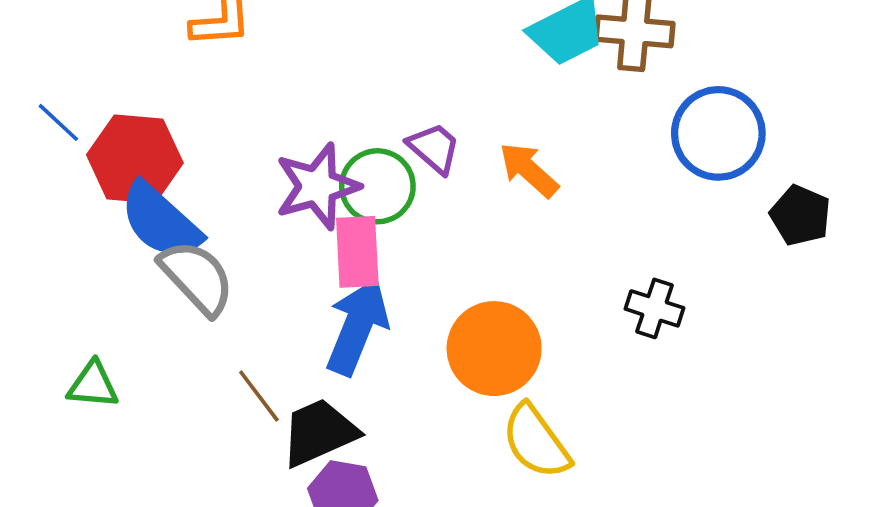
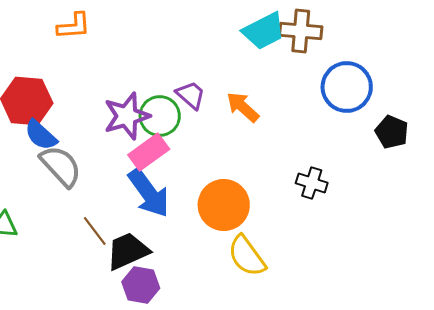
blue semicircle: (160, 221) -> (41, 135), size x0.7
pink rectangle: (357, 252) -> (149, 152), turned 57
blue arrow: (357, 327) -> (149, 193), turned 122

